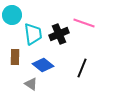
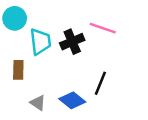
blue diamond: (43, 65) -> (72, 100), moved

